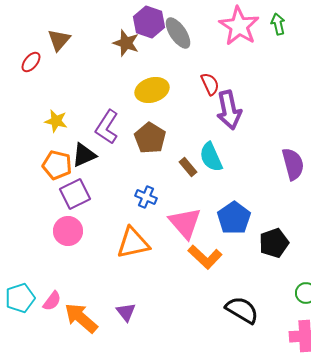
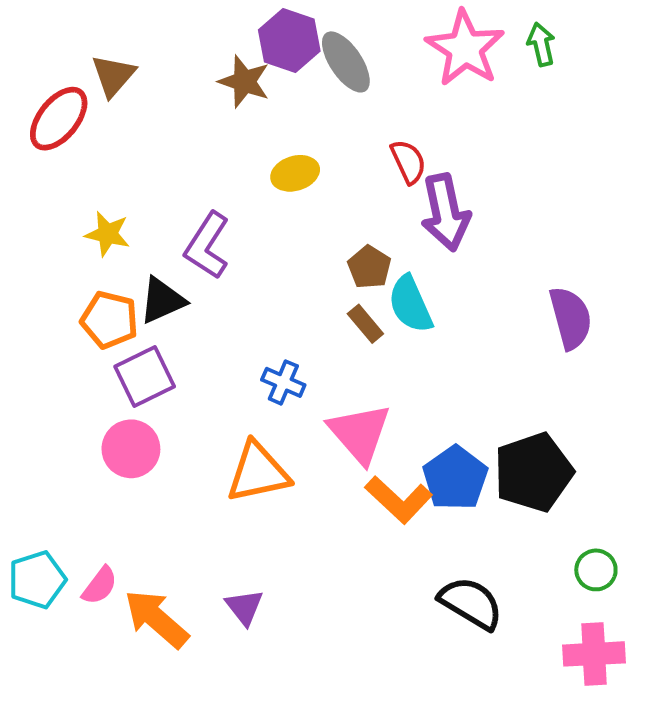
red ellipse: (31, 62) -> (59, 119), size x1.6
yellow ellipse: (152, 90) -> (295, 173), size x0.7
brown pentagon: (150, 138) -> (369, 267), moved, size x0.7
blue pentagon: (234, 218) -> (455, 478), moved
black pentagon: (274, 243) -> (533, 472), size x1.4

